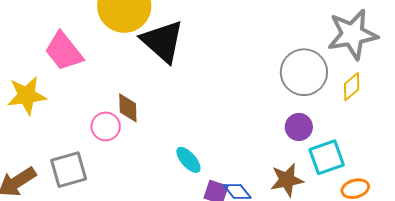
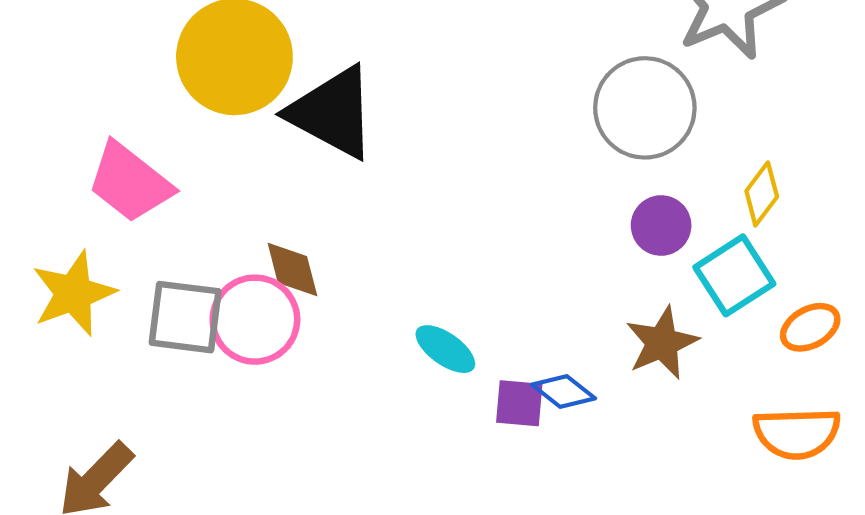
yellow diamond: (352, 87) -> (762, 194), moved
pink circle: (106, 126) -> (255, 320), size x1.4
gray square: (69, 170) -> (185, 317), moved, turned 36

